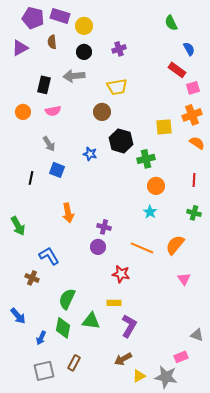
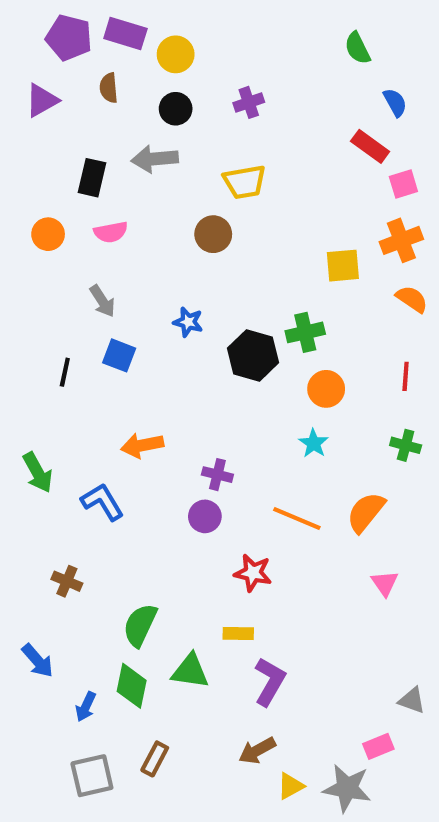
black hexagon: (121, 141) -> (253, 355), moved
orange arrow: (68, 213) -> (142, 445), turned 90
blue L-shape: (49, 256) -> (102, 502), moved

